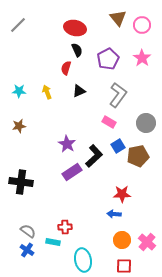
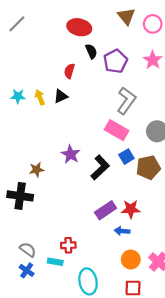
black semicircle: (77, 50) -> (91, 51), moved
black triangle: (79, 91) -> (61, 96), moved
yellow arrow: (47, 92) -> (40, 97), moved
pink rectangle: (109, 122) -> (117, 130), size x1.5
brown star: (19, 126) -> (37, 170), moved
purple rectangle: (72, 172) -> (106, 210), moved

